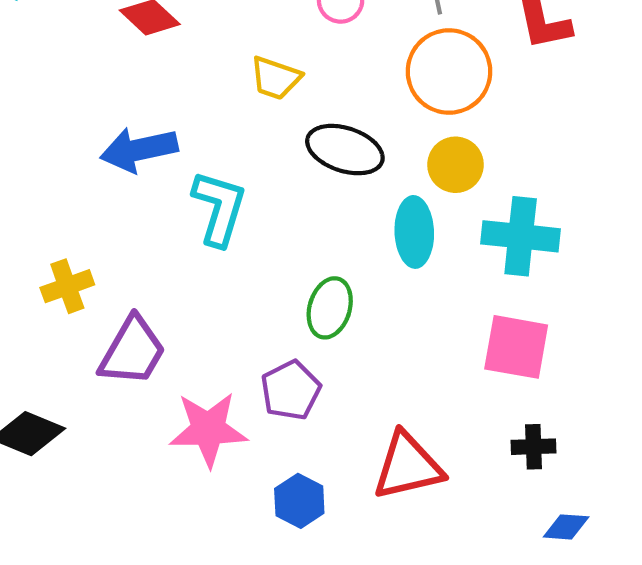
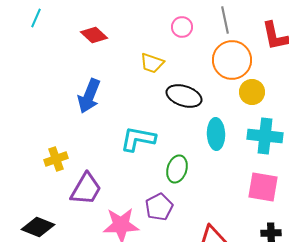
blue arrow: (139, 150) -> (89, 96), turned -56
yellow circle: (455, 165) -> (252, 92), moved
cyan L-shape: (219, 208) -> (138, 139), moved, turned -96

